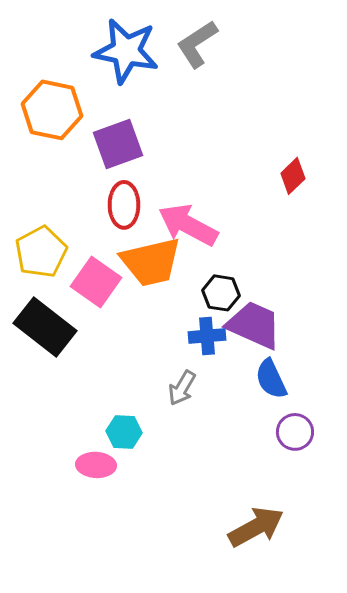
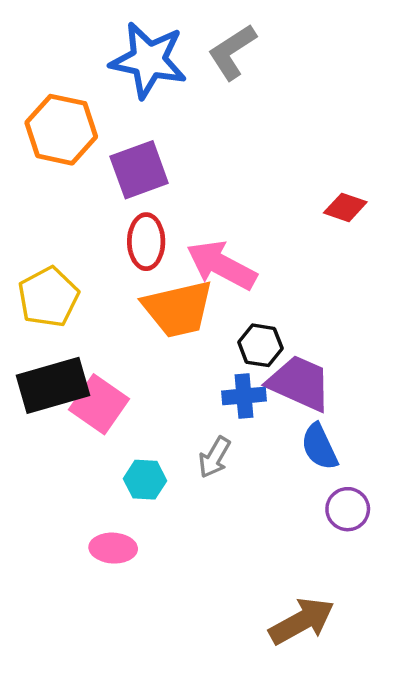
red diamond: (293, 176) -> (345, 207), turned 63
pink square: (96, 282) -> (99, 404), moved
black rectangle: (45, 327) -> (53, 385), turned -54
cyan hexagon: (124, 432) -> (145, 480), moved

